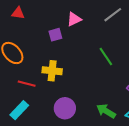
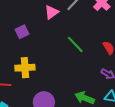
pink triangle: (74, 19) -> (52, 12), moved

